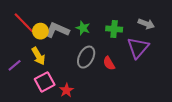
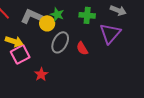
yellow circle: (40, 31) -> (47, 23), moved
yellow arrow: (38, 56) -> (14, 41), turned -42
pink square: (45, 82) -> (20, 54), moved

